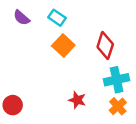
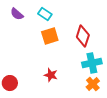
orange square: (63, 46) -> (50, 36), turned 30
red star: (77, 100) -> (51, 75), moved

